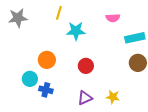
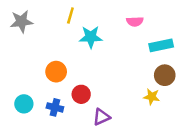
red circle: (86, 66) -> (81, 94), moved
cyan circle: (30, 79) -> (24, 104), moved
yellow star: (113, 97) -> (152, 97), moved

